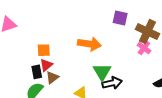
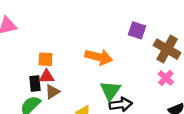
pink cross: (144, 48) -> (166, 78), moved
red triangle: (46, 65) -> (47, 77), turned 32

